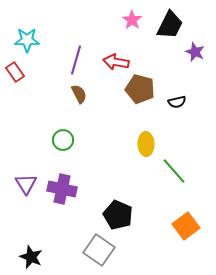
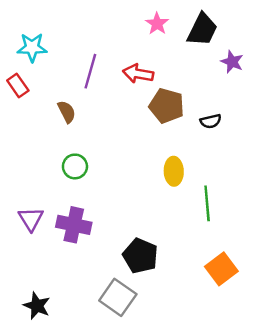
brown semicircle: (79, 94) -> (67, 112), moved
green line: (174, 171) -> (207, 203), turned 36

